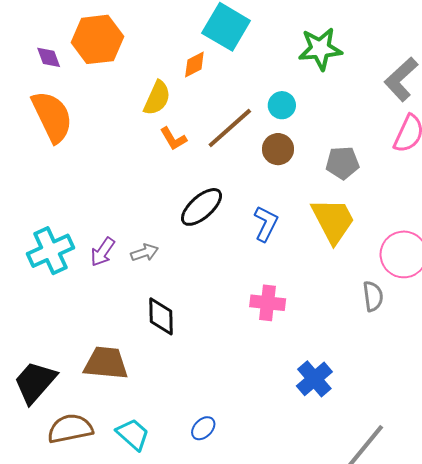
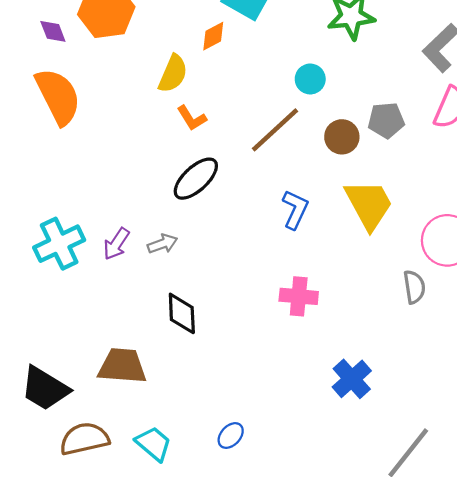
brown line: (230, 128) -> (275, 130), moved
brown circle: (278, 149) -> (342, 137), moved
gray pentagon: (342, 163) -> (386, 120), moved
black ellipse: (202, 207) -> (196, 179), moved
black trapezoid: (35, 382) -> (45, 388), turned -99

